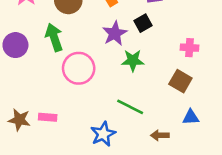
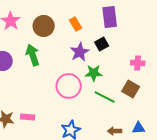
pink circle: (79, 68) -> (69, 86), moved
green line: (130, 107) -> (105, 97), moved
blue triangle: (191, 117) -> (139, 128), moved

